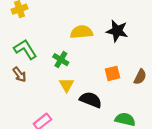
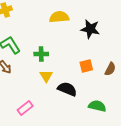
yellow semicircle: (82, 32) -> (59, 17), moved
green cross: (61, 60) -> (41, 54), turned -32

